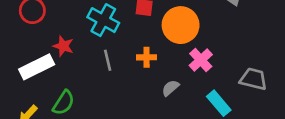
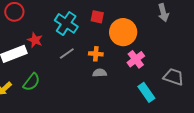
gray line: (108, 60) -> (67, 53), turned 63
gray semicircle: (170, 88) -> (100, 73), moved, turned 32

